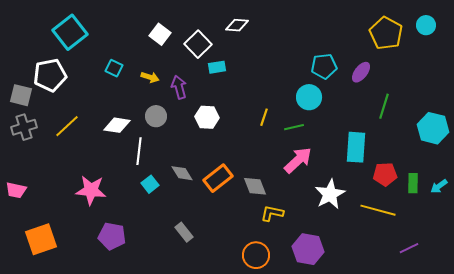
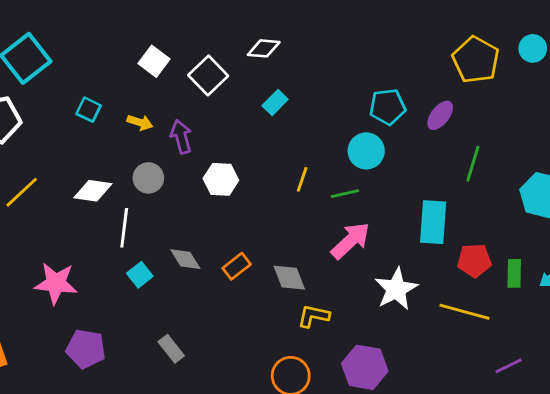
cyan rectangle: (217, 67) -> (275, 102), moved, turned -36
orange rectangle: (218, 178) -> (237, 266), size x0.7
gray rectangle: (184, 232) -> (171, 349), moved

